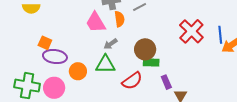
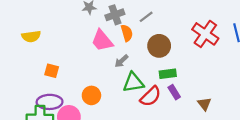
brown circle: (145, 49) -> (159, 46), moved
purple ellipse: (55, 57) -> (50, 102), moved
green triangle: (105, 64) -> (133, 82), moved
purple rectangle: (166, 82) -> (174, 92), moved

